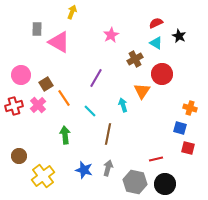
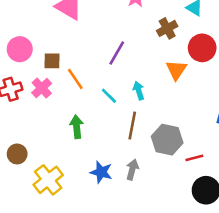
brown square: (46, 84) -> (52, 61), turned 32
cyan arrow: (123, 105) -> (139, 91), moved
gray hexagon: (135, 182) -> (167, 140), moved

